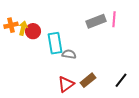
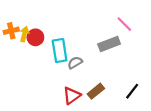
pink line: (114, 19) -> (124, 24), turned -49
gray rectangle: (96, 21) -> (109, 44), moved
gray semicircle: (69, 54) -> (75, 63), turned -40

